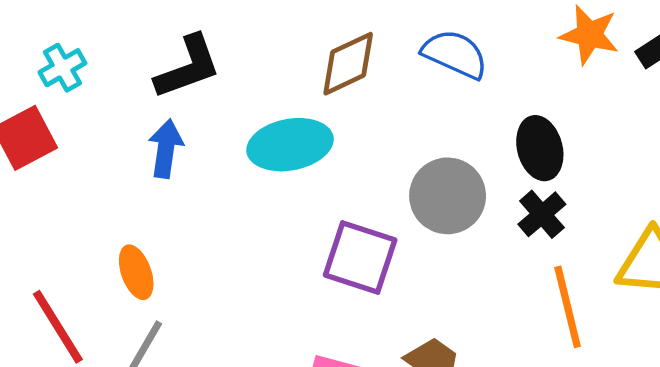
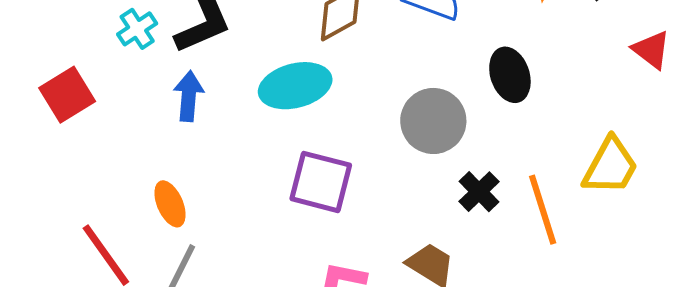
cyan cross: (62, 68) -> (137, 29), moved
black cross: (542, 214) -> (479, 192), moved
purple square: (360, 257) -> (321, 182), moved

